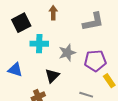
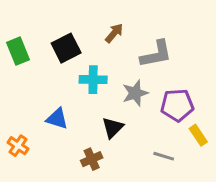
brown arrow: (53, 13) -> (114, 33), turned 40
gray L-shape: (93, 22) -> (156, 54), moved

